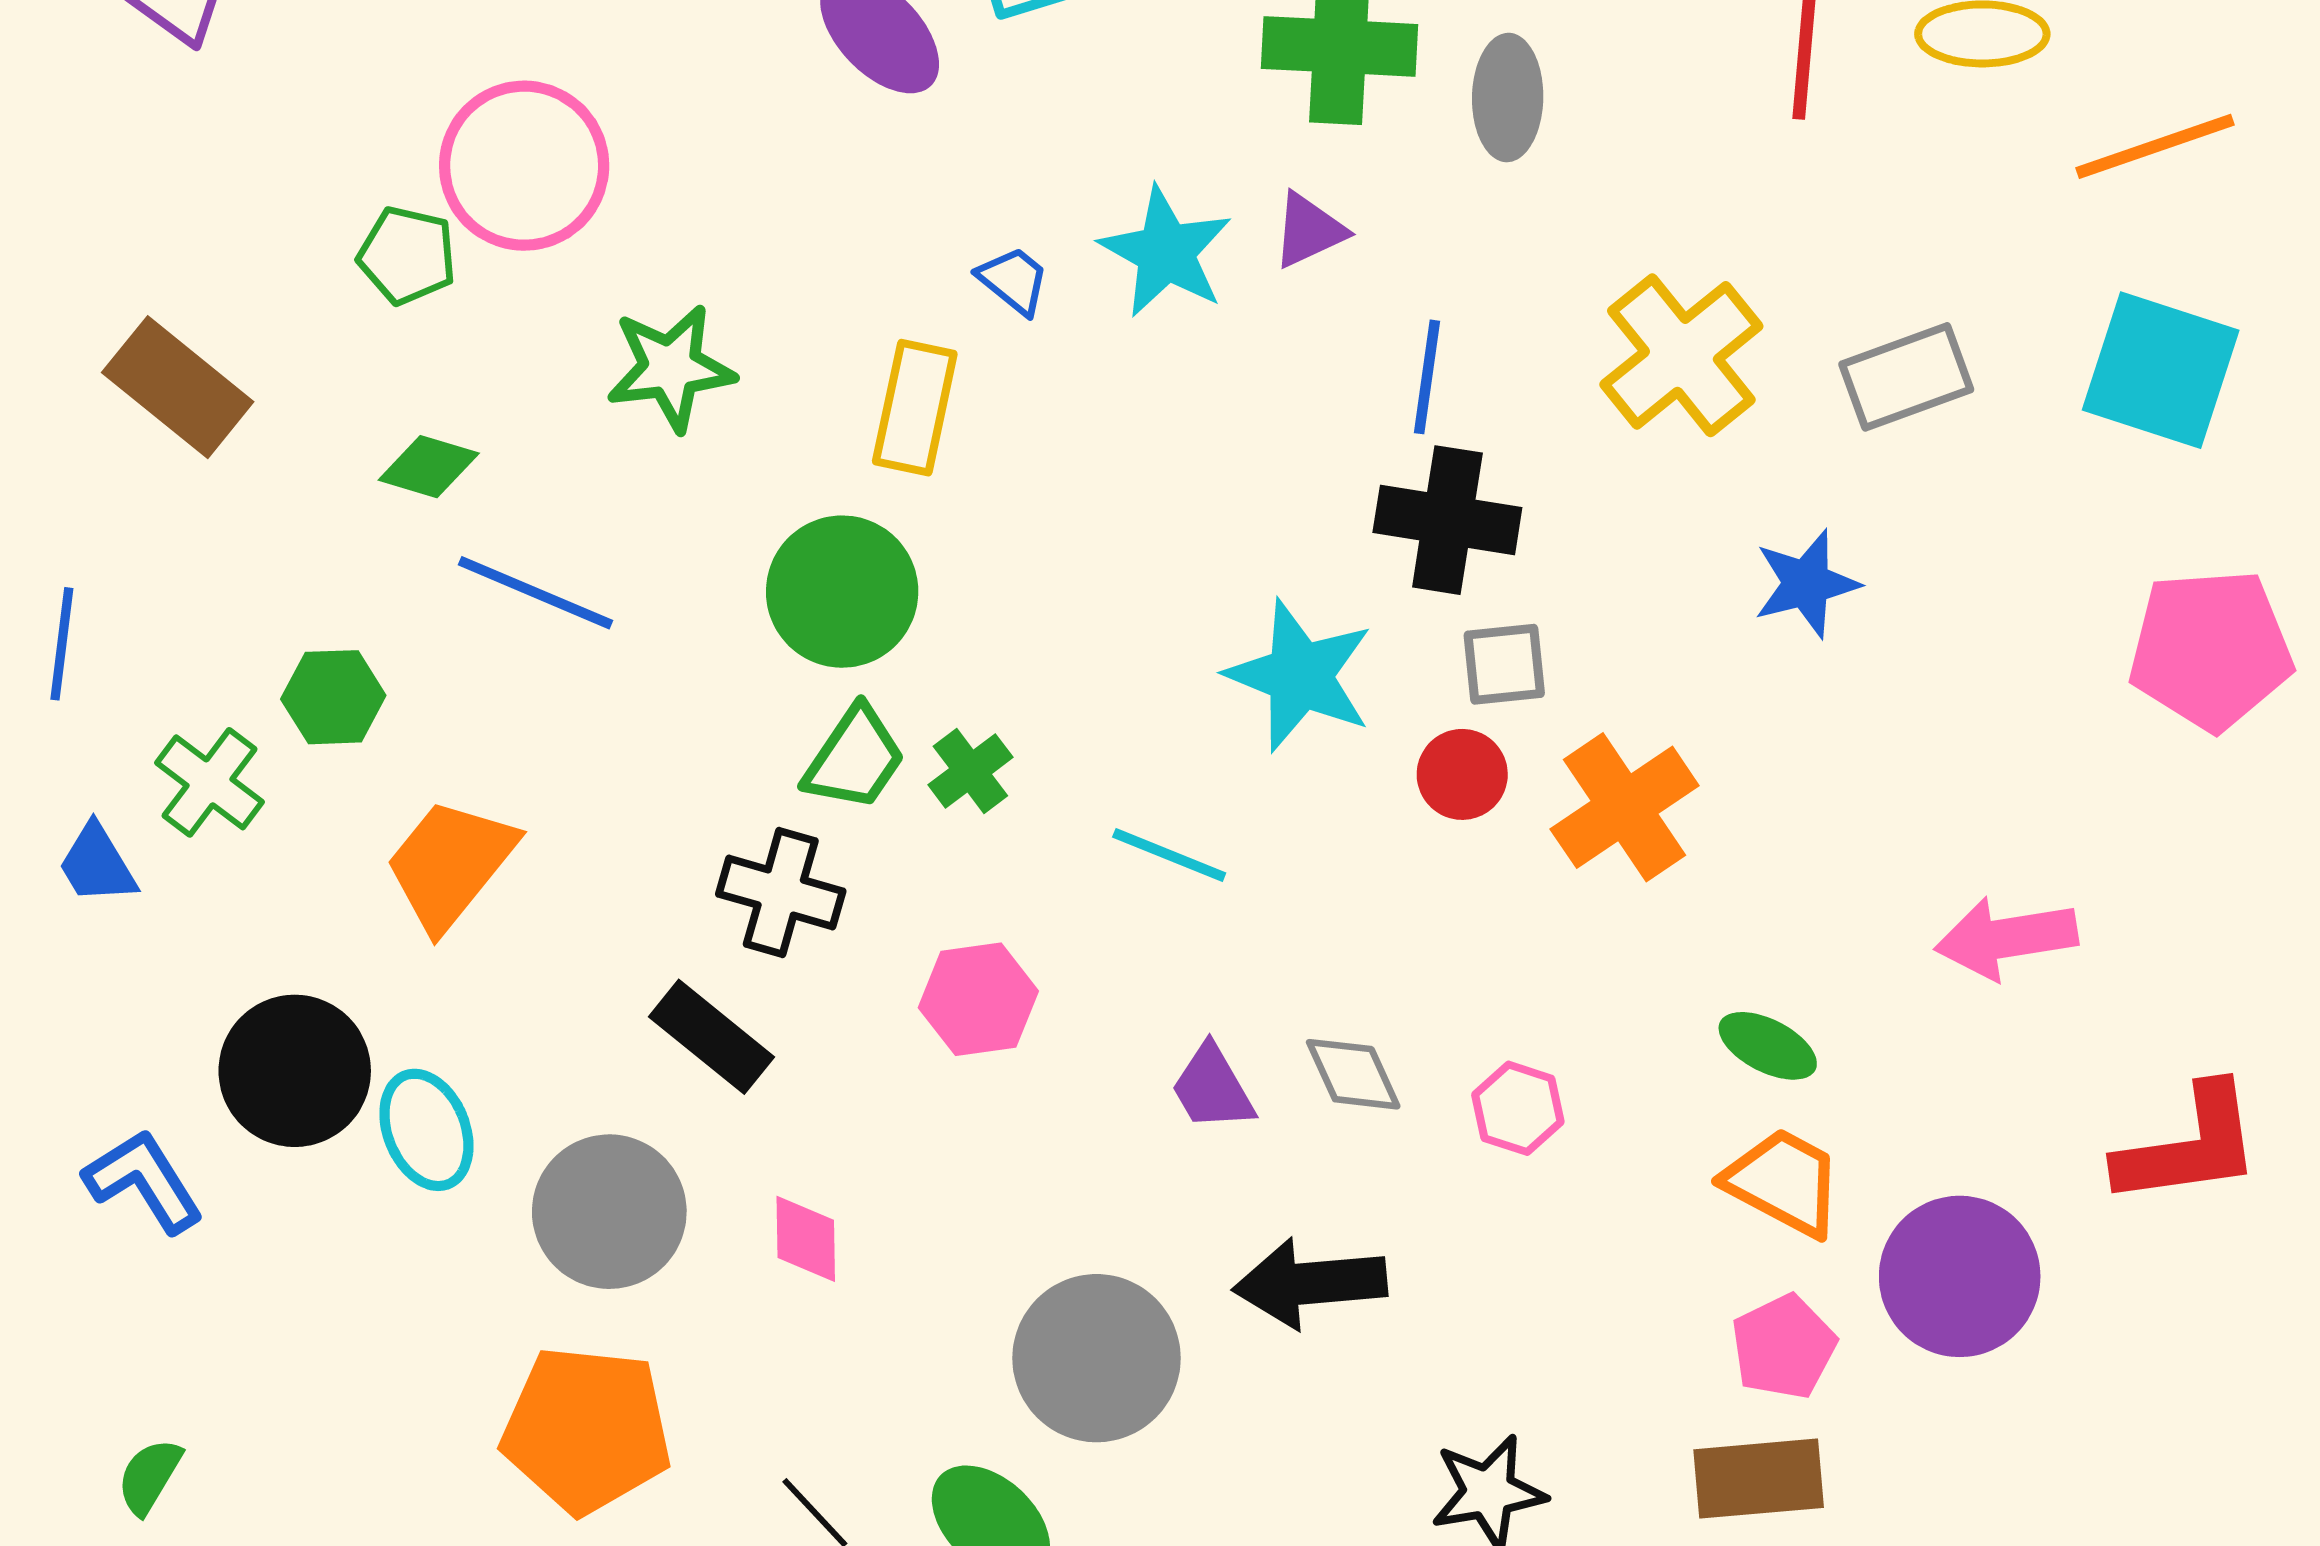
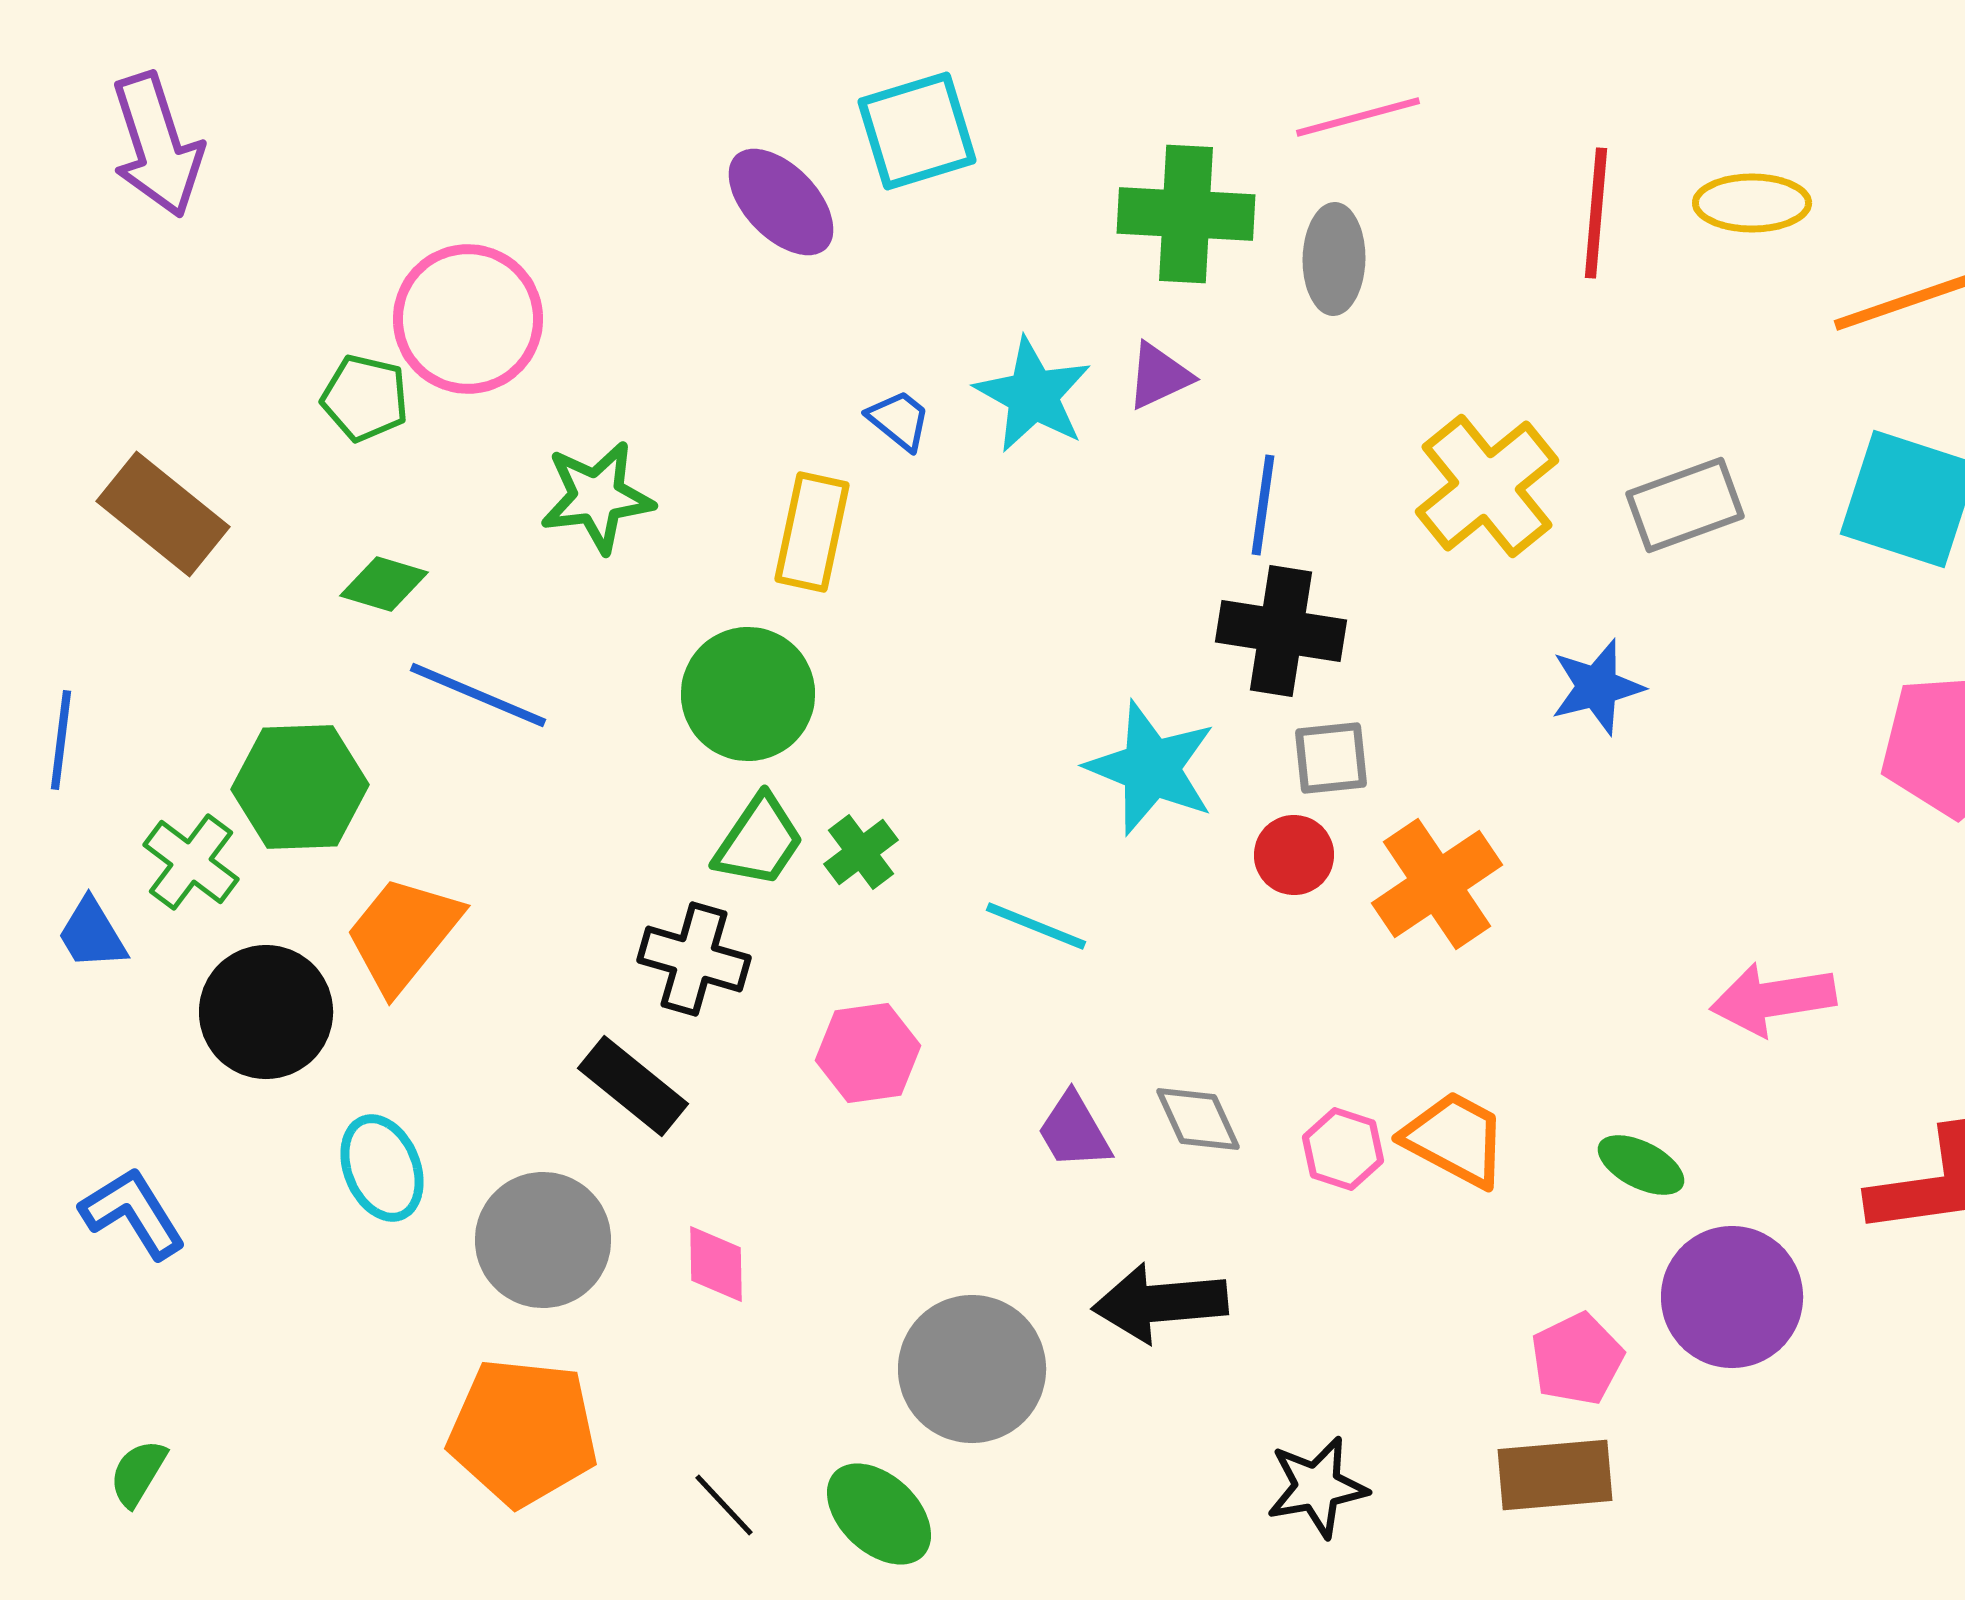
green hexagon: (333, 697) -> (300, 787), size x1.5
green ellipse: (1768, 1046) -> (1641, 1165), moved
black circle: (295, 1071) -> (266, 1012), moved
orange trapezoid: (1784, 1182) -> (1455, 1139), moved

